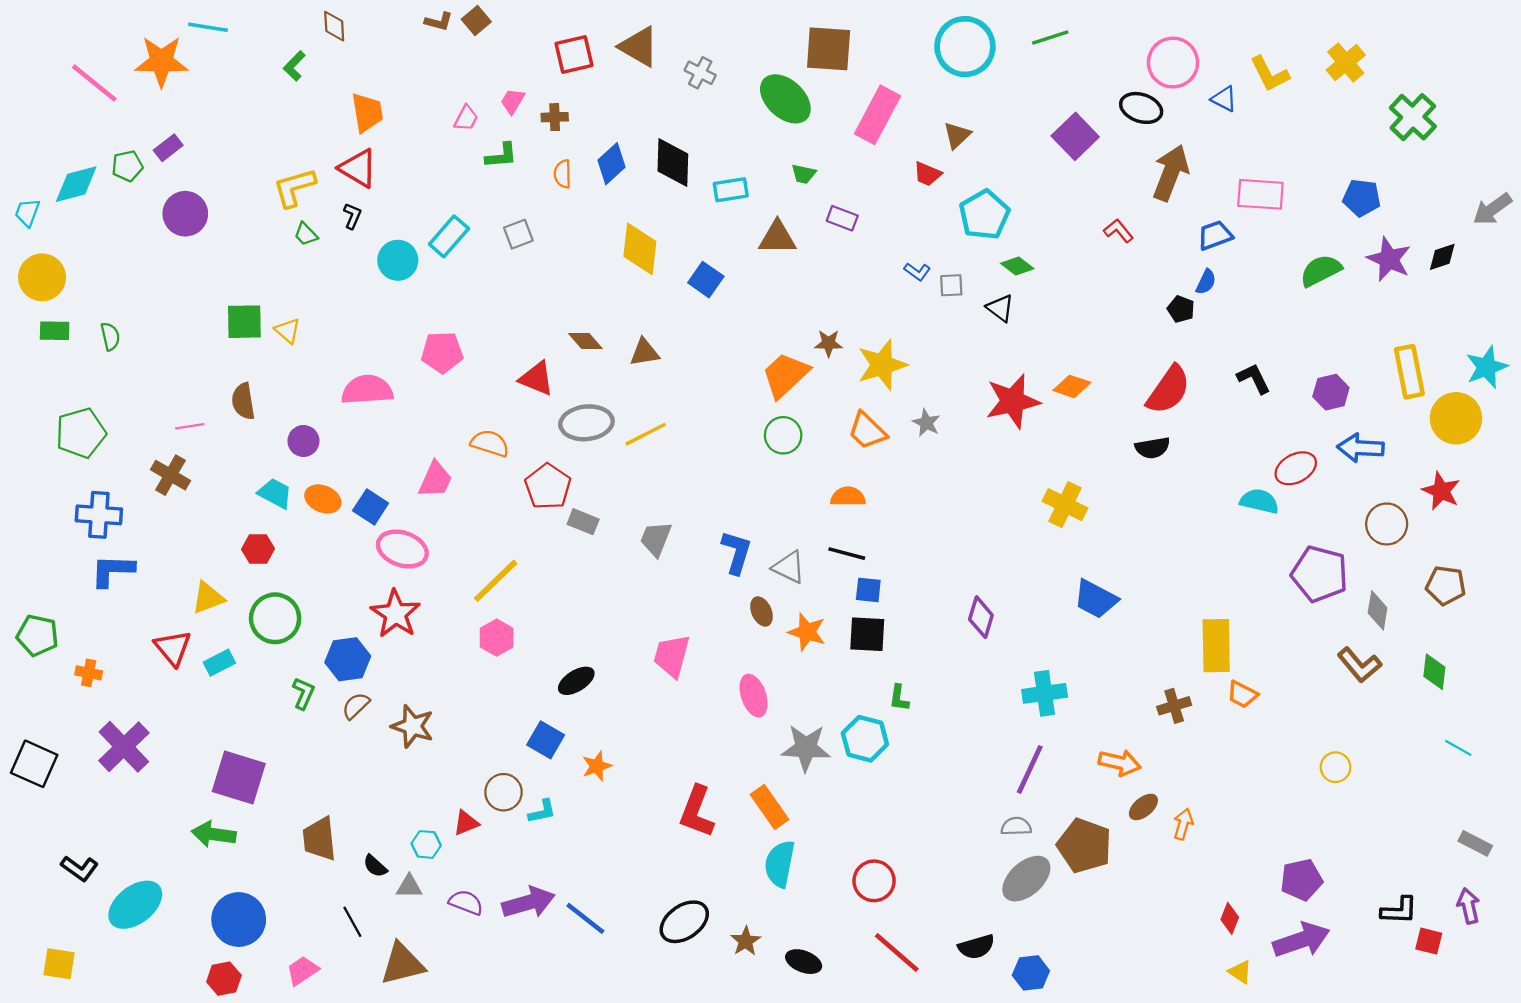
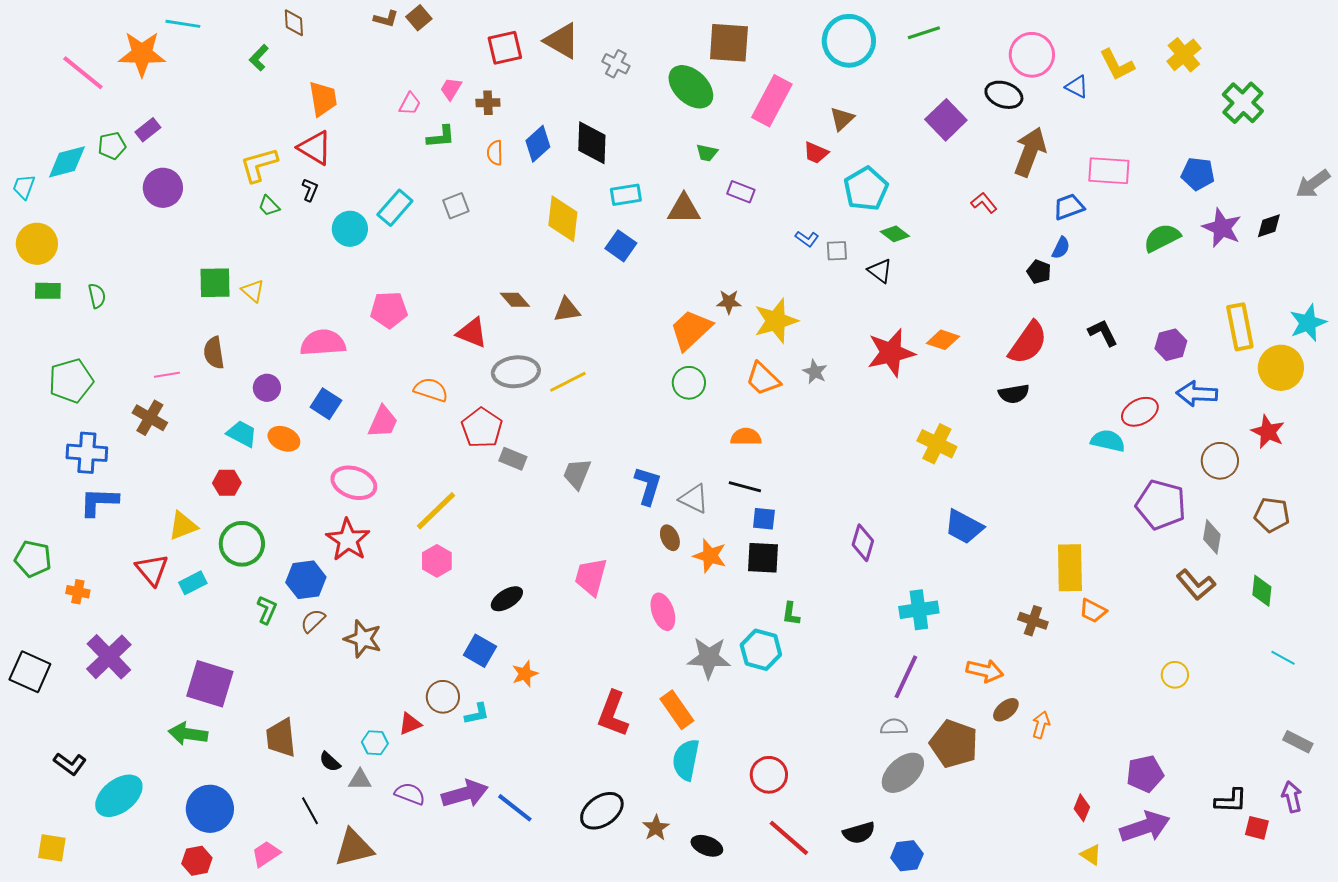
cyan rectangle: (731, 190) -> (626, 195), moved
blue square: (371, 507) -> (326, 404), moved
brown cross: (1174, 706) -> (1033, 621), turned 36

